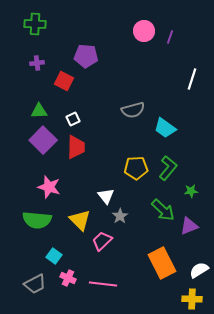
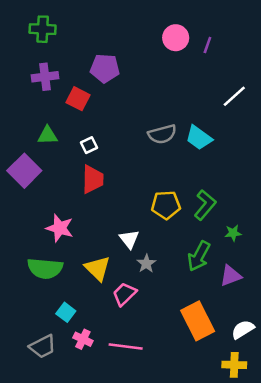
purple cross: (37, 63) -> (45, 77), size x1.5
white line: (192, 79) -> (234, 96), turned 30
cyan trapezoid: (165, 128) -> (199, 138), moved
purple square: (43, 140) -> (24, 171), moved
green arrow: (163, 210) -> (199, 256), turned 75

